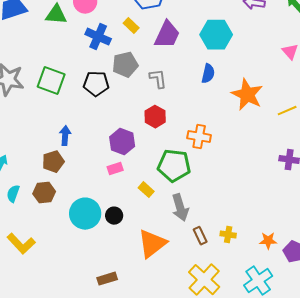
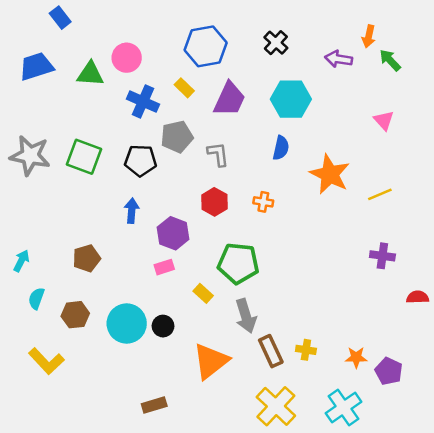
blue arrow: (65, 136) -> (132, 211), moved
orange cross: (199, 137) -> (263, 202), moved, size x0.7
brown hexagon: (44, 193) -> (75, 315), moved
brown rectangle: (200, 236) -> (271, 351), size x1.4

